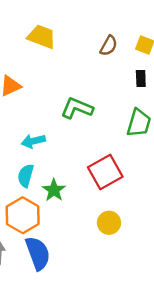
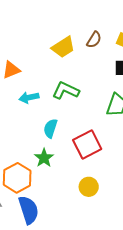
yellow trapezoid: (42, 37) -> (63, 47), moved, turned 125
cyan arrow: (33, 141) -> (29, 97), moved
cyan semicircle: (26, 176) -> (50, 128), moved

